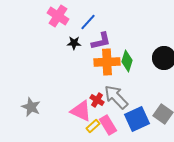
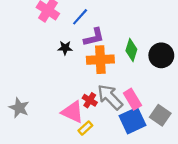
black star: (74, 43) -> (65, 48), moved
green diamond: (127, 61) -> (131, 50), moved
pink rectangle: (108, 125) -> (132, 99), moved

